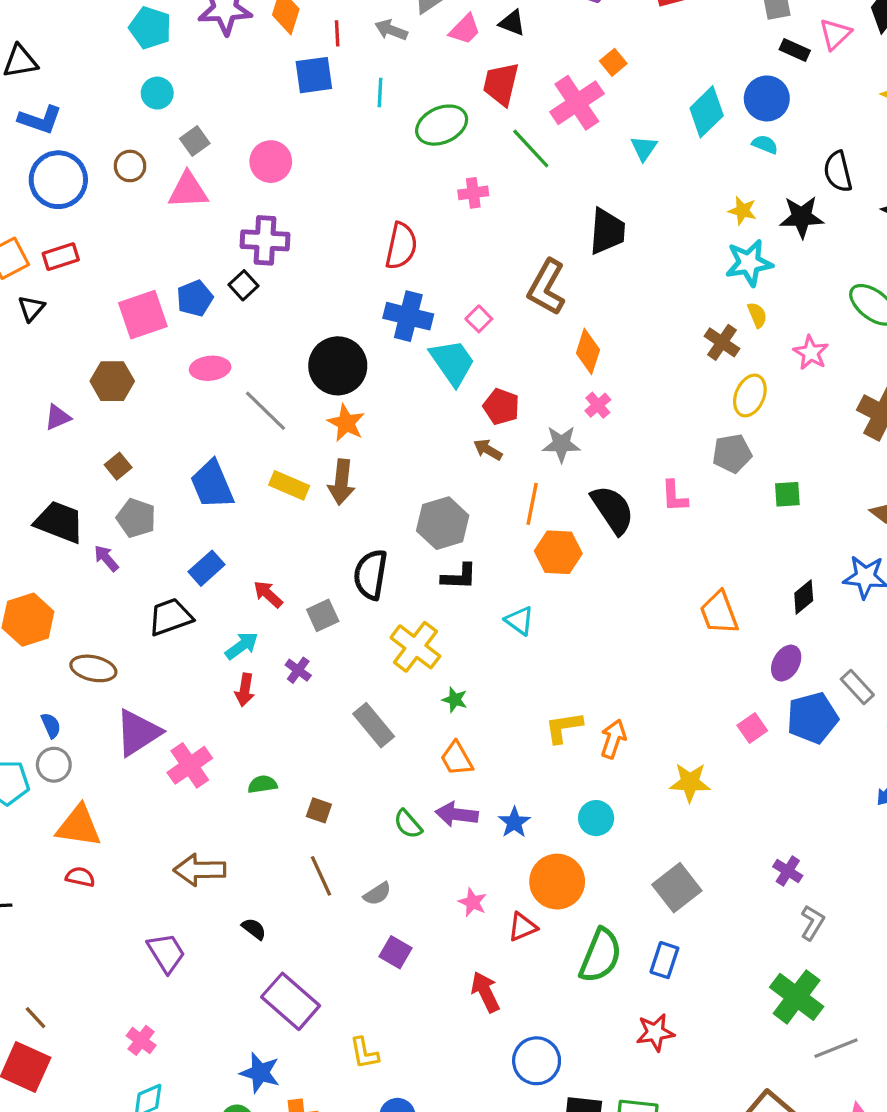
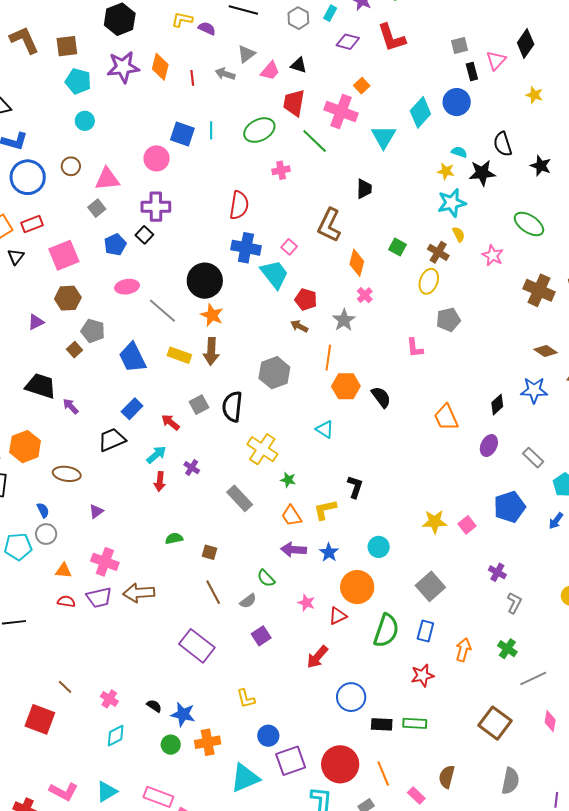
black rectangle: (795, 50) -> (472, 72), turned 54
blue square: (314, 75) -> (182, 134), moved, turned 30
cyan line: (380, 93) -> (211, 130), moved
pink cross: (577, 103) -> (341, 112), turned -32
gray square: (195, 141) -> (97, 208), moved
cyan semicircle: (765, 144) -> (459, 152), moved
cyan triangle: (644, 148) -> (383, 137), size x1.5
black trapezoid: (607, 231) -> (364, 189), size x0.7
pink square: (143, 315) -> (64, 255), moved
yellow ellipse: (750, 396) -> (429, 281), moved
gray star: (561, 444) -> (344, 320), turned -30
green square: (787, 494) -> (398, 247), moved, turned 36
black semicircle: (613, 510) -> (381, 397), moved, size x0.7
gray pentagon: (136, 518) -> (93, 331), moved
black L-shape: (459, 577) -> (355, 487), moved, turned -70
gray square: (323, 615) -> (199, 405), moved
blue pentagon: (812, 718) -> (510, 507), moved
yellow L-shape: (564, 727) -> (325, 510), moved
pink square: (752, 728) -> (467, 525), moved
purple triangle: (138, 733) -> (96, 511), size x0.5
orange arrow: (613, 739) -> (463, 650), moved
pink cross: (190, 765) -> (105, 562), moved, turned -32
green semicircle: (408, 824) -> (266, 578), moved
orange triangle: (79, 826) -> (63, 571), size x0.6
black semicircle: (254, 929) -> (154, 706), moved
purple square: (396, 952) -> (261, 636), turned 30
purple trapezoid: (166, 953) -> (99, 597), moved, turned 112
red arrow: (485, 992) -> (317, 657), turned -110
green cross: (797, 997) -> (507, 649), size x0.6
purple rectangle: (291, 1001) -> (197, 646), moved
brown line: (36, 1018) -> (65, 687), moved

